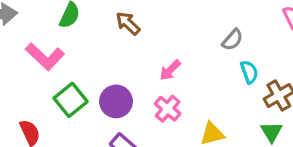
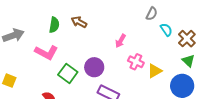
brown arrow: (128, 23) -> (79, 22), moved
pink cross: (168, 109) -> (136, 62), moved

